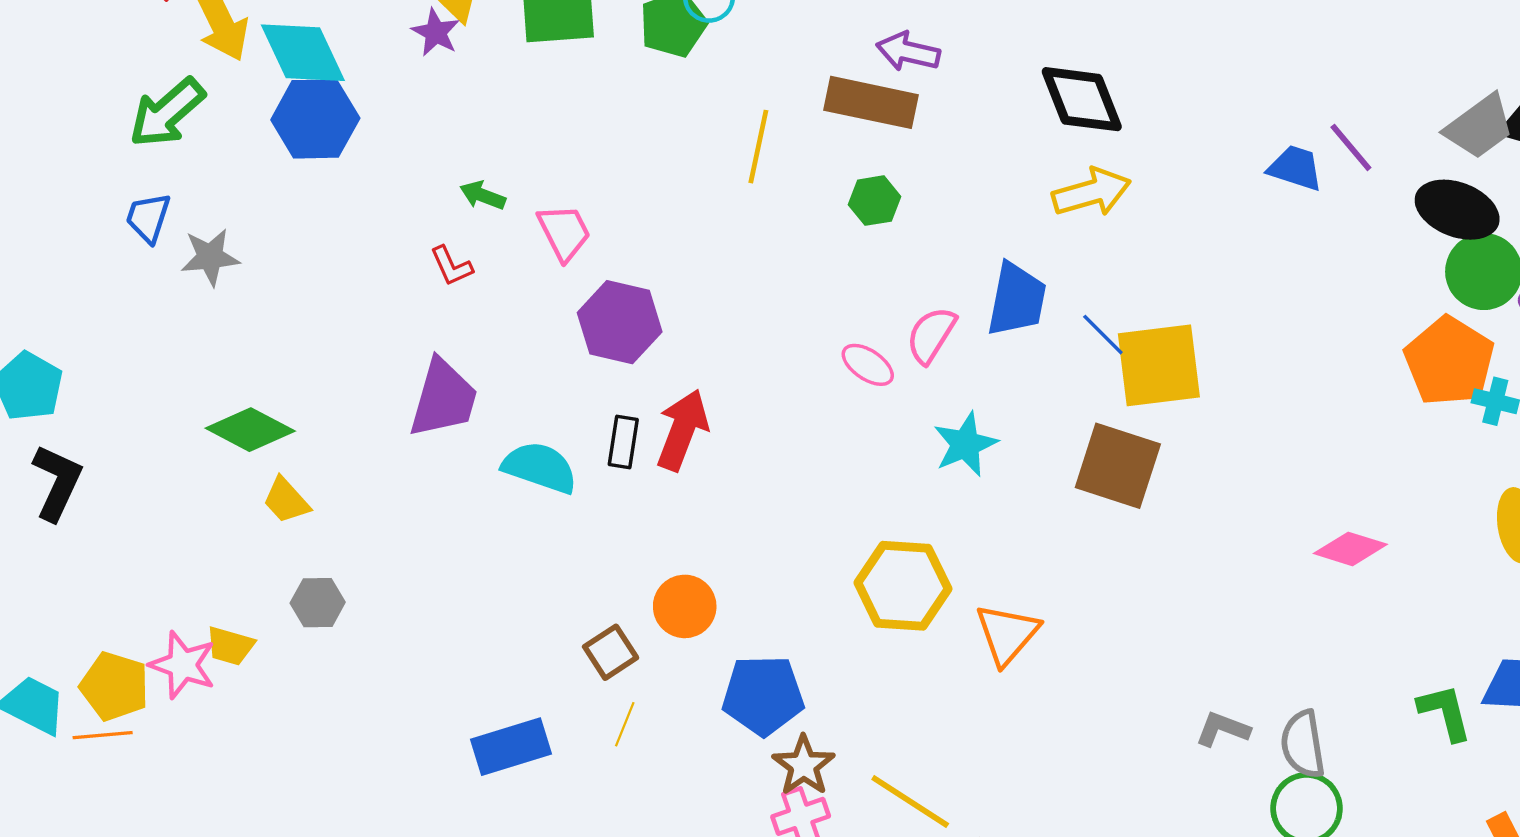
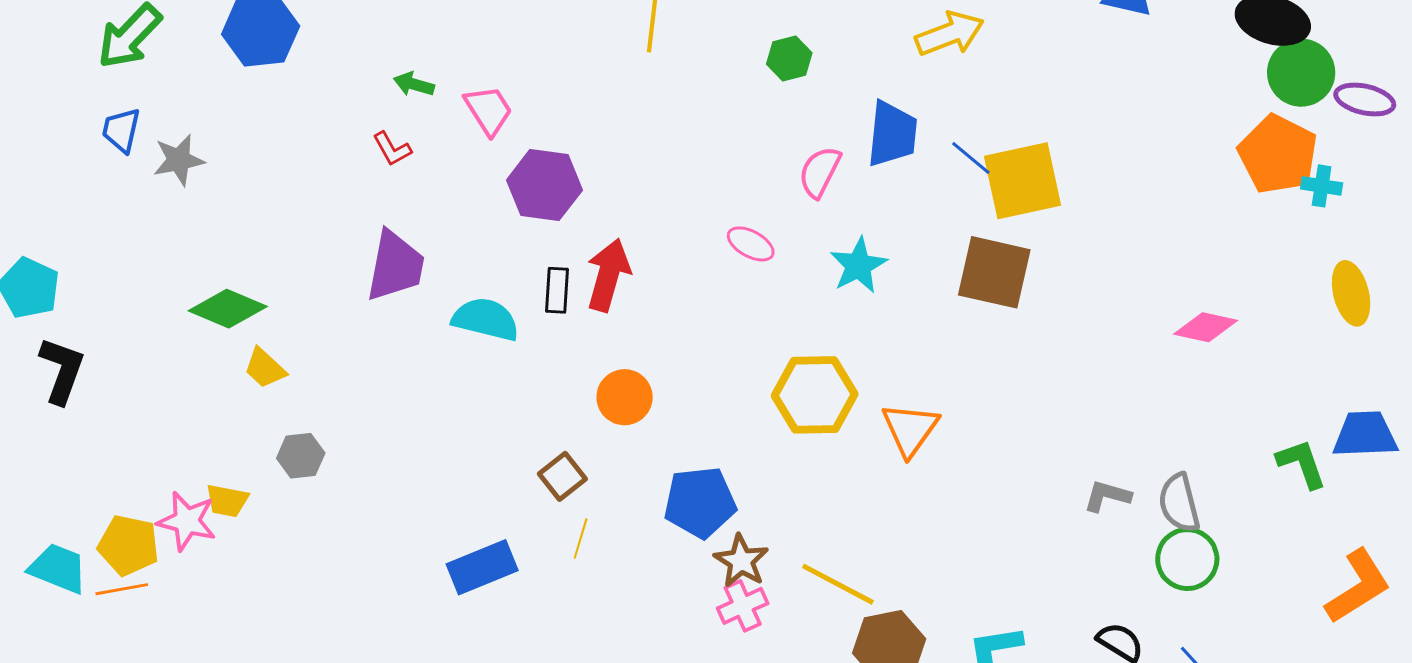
green hexagon: (874, 201) -> (789, 58), moved
pink ellipse: (868, 365) -> (751, 244), moved
orange circle: (685, 606) -> (625, 397), moved

